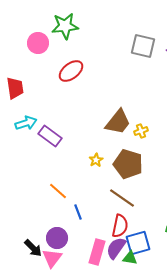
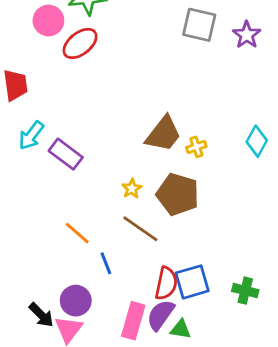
red ellipse: (71, 71) -> (80, 43), moved
cyan arrow: (26, 123) -> (31, 135), turned 145
brown line: (122, 198) -> (140, 229), moved
blue square: (138, 243) -> (192, 282), moved

